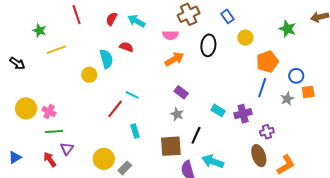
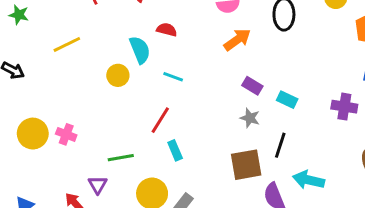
green star: (39, 30) -> (19, 15), moved
cyan line: (132, 95) -> (173, 77), moved
cyan rectangle: (218, 110) -> (287, 100), moved
purple cross: (243, 114) -> (344, 107), turned 30
cyan rectangle: (135, 131) -> (175, 150), moved
green line: (54, 132) -> (121, 158), moved

